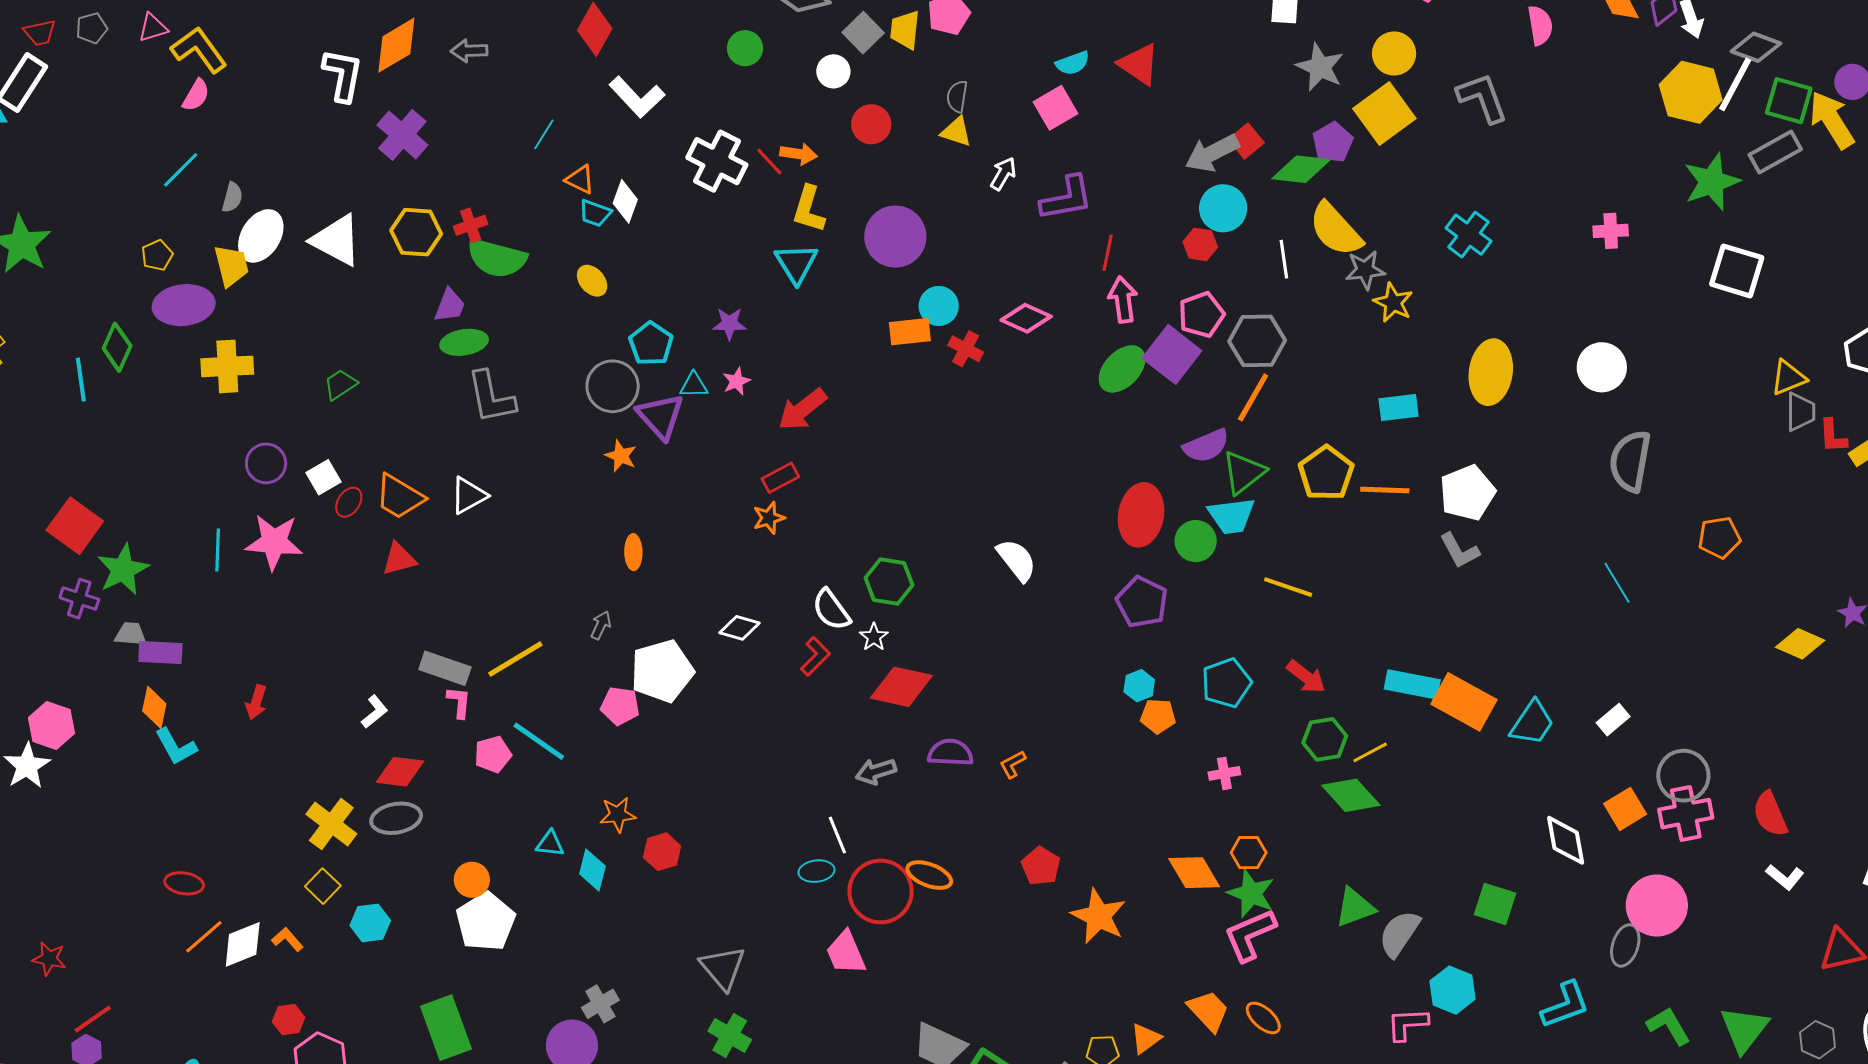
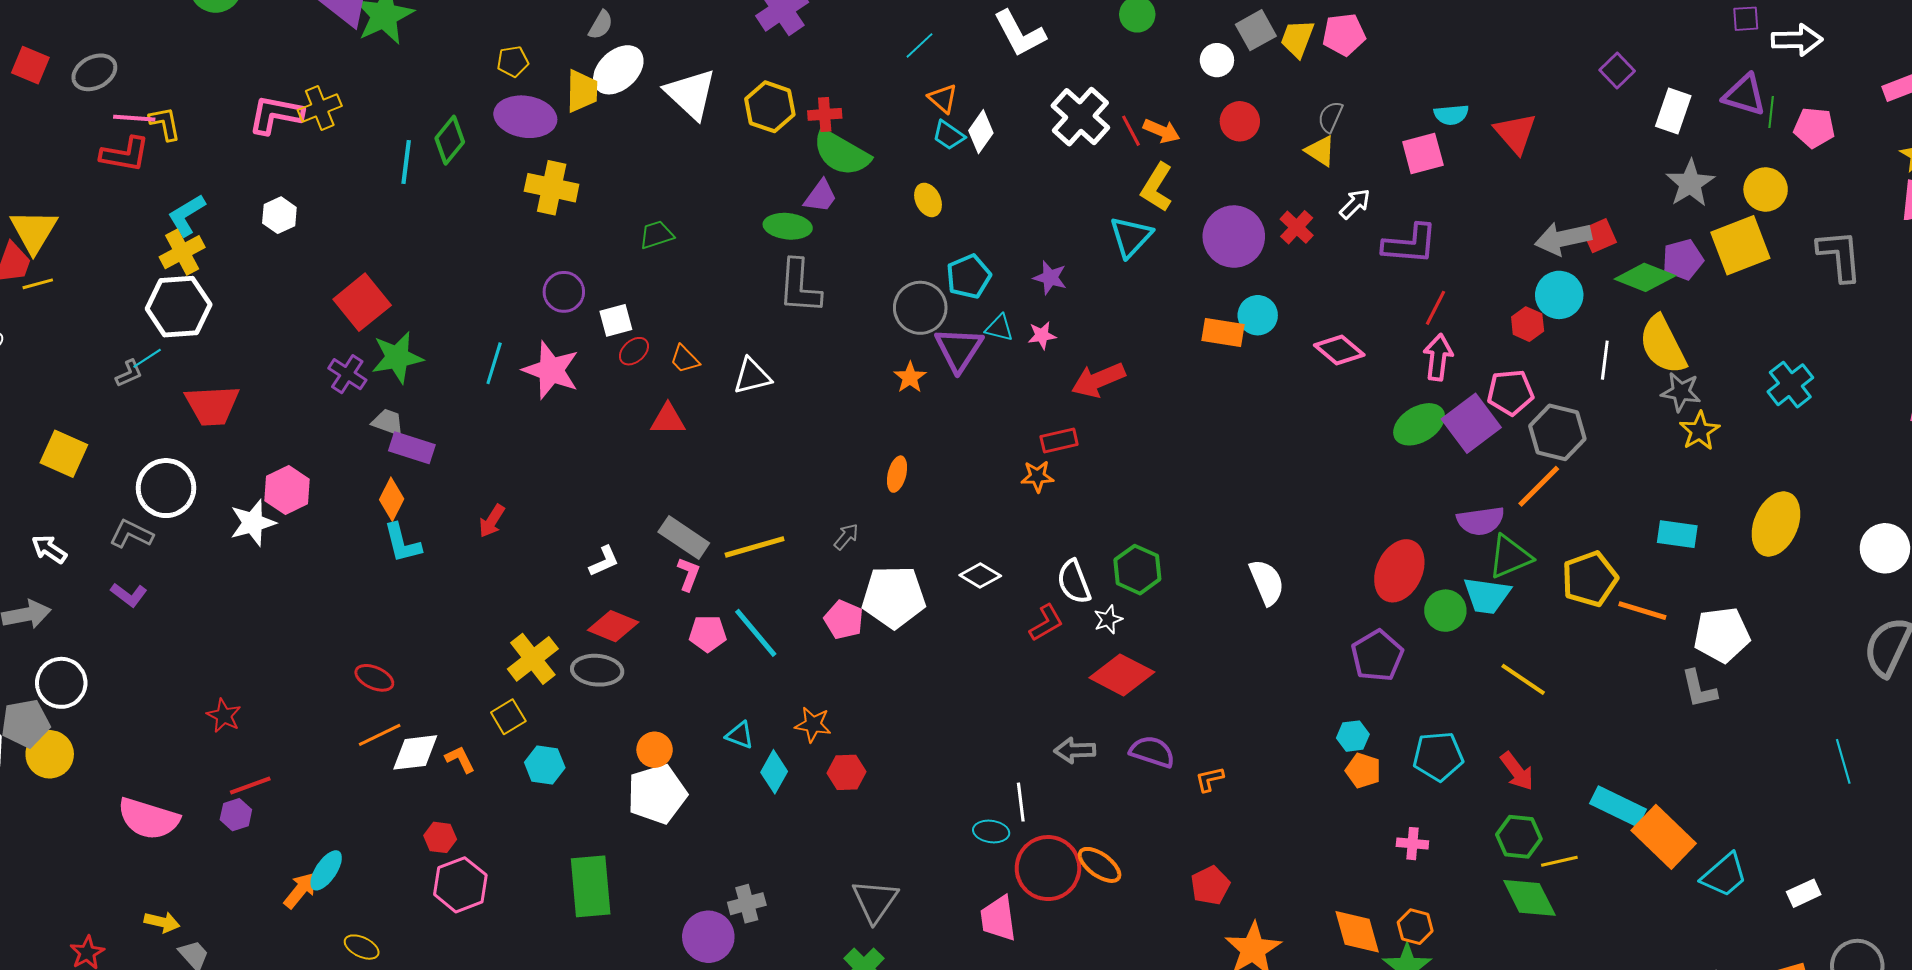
purple trapezoid: (450, 305) -> (820, 196), moved
red cross: (966, 349) -> (1297, 227), moved
orange trapezoid: (400, 497) -> (685, 359), size x0.6

